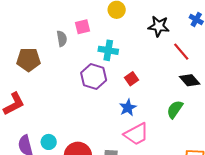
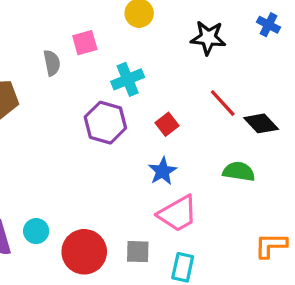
cyan cross: (108, 50) -> (128, 79), turned -30
red line: (181, 52) -> (223, 103), moved
green semicircle: (175, 109) -> (239, 171), turned 66

